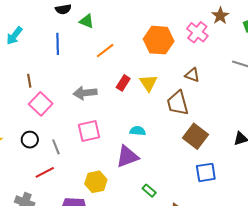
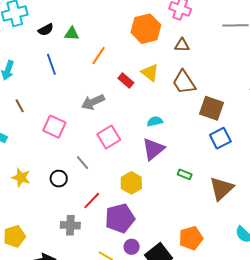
brown triangle: (192, 75) -> (182, 45), moved
brown line: (29, 81) -> (20, 106), moved
red rectangle: (123, 83) -> (126, 81), turned -63
black circle: (30, 140) -> (59, 179), moved
red line: (45, 172) -> (92, 201), moved
blue square: (206, 172) -> (220, 138), moved

